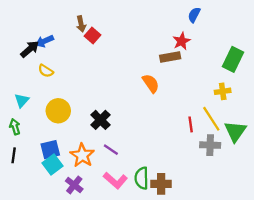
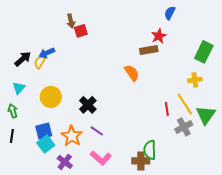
red square: (93, 35) -> (81, 31), turned 32
blue arrow: (45, 41) -> (47, 53), moved
black arrow: (30, 49) -> (23, 59), moved
yellow semicircle: (46, 71) -> (40, 62), turned 88
gray cross: (210, 145) -> (184, 127), turned -30
green semicircle: (142, 178) -> (150, 150), moved

